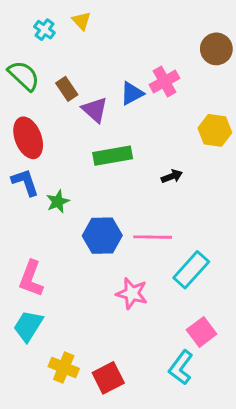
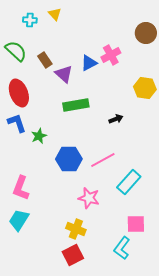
cyan cross: (44, 30) -> (30, 20), turned -32
pink line: (153, 237) -> (103, 160), turned -30
pink square: (202, 332) -> (136, 224), turned 36
yellow cross: (64, 368) -> (76, 229), moved

